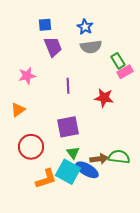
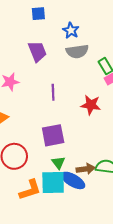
blue square: (45, 25) -> (38, 14), moved
cyan square: (68, 172) -> (53, 183), turned -30

